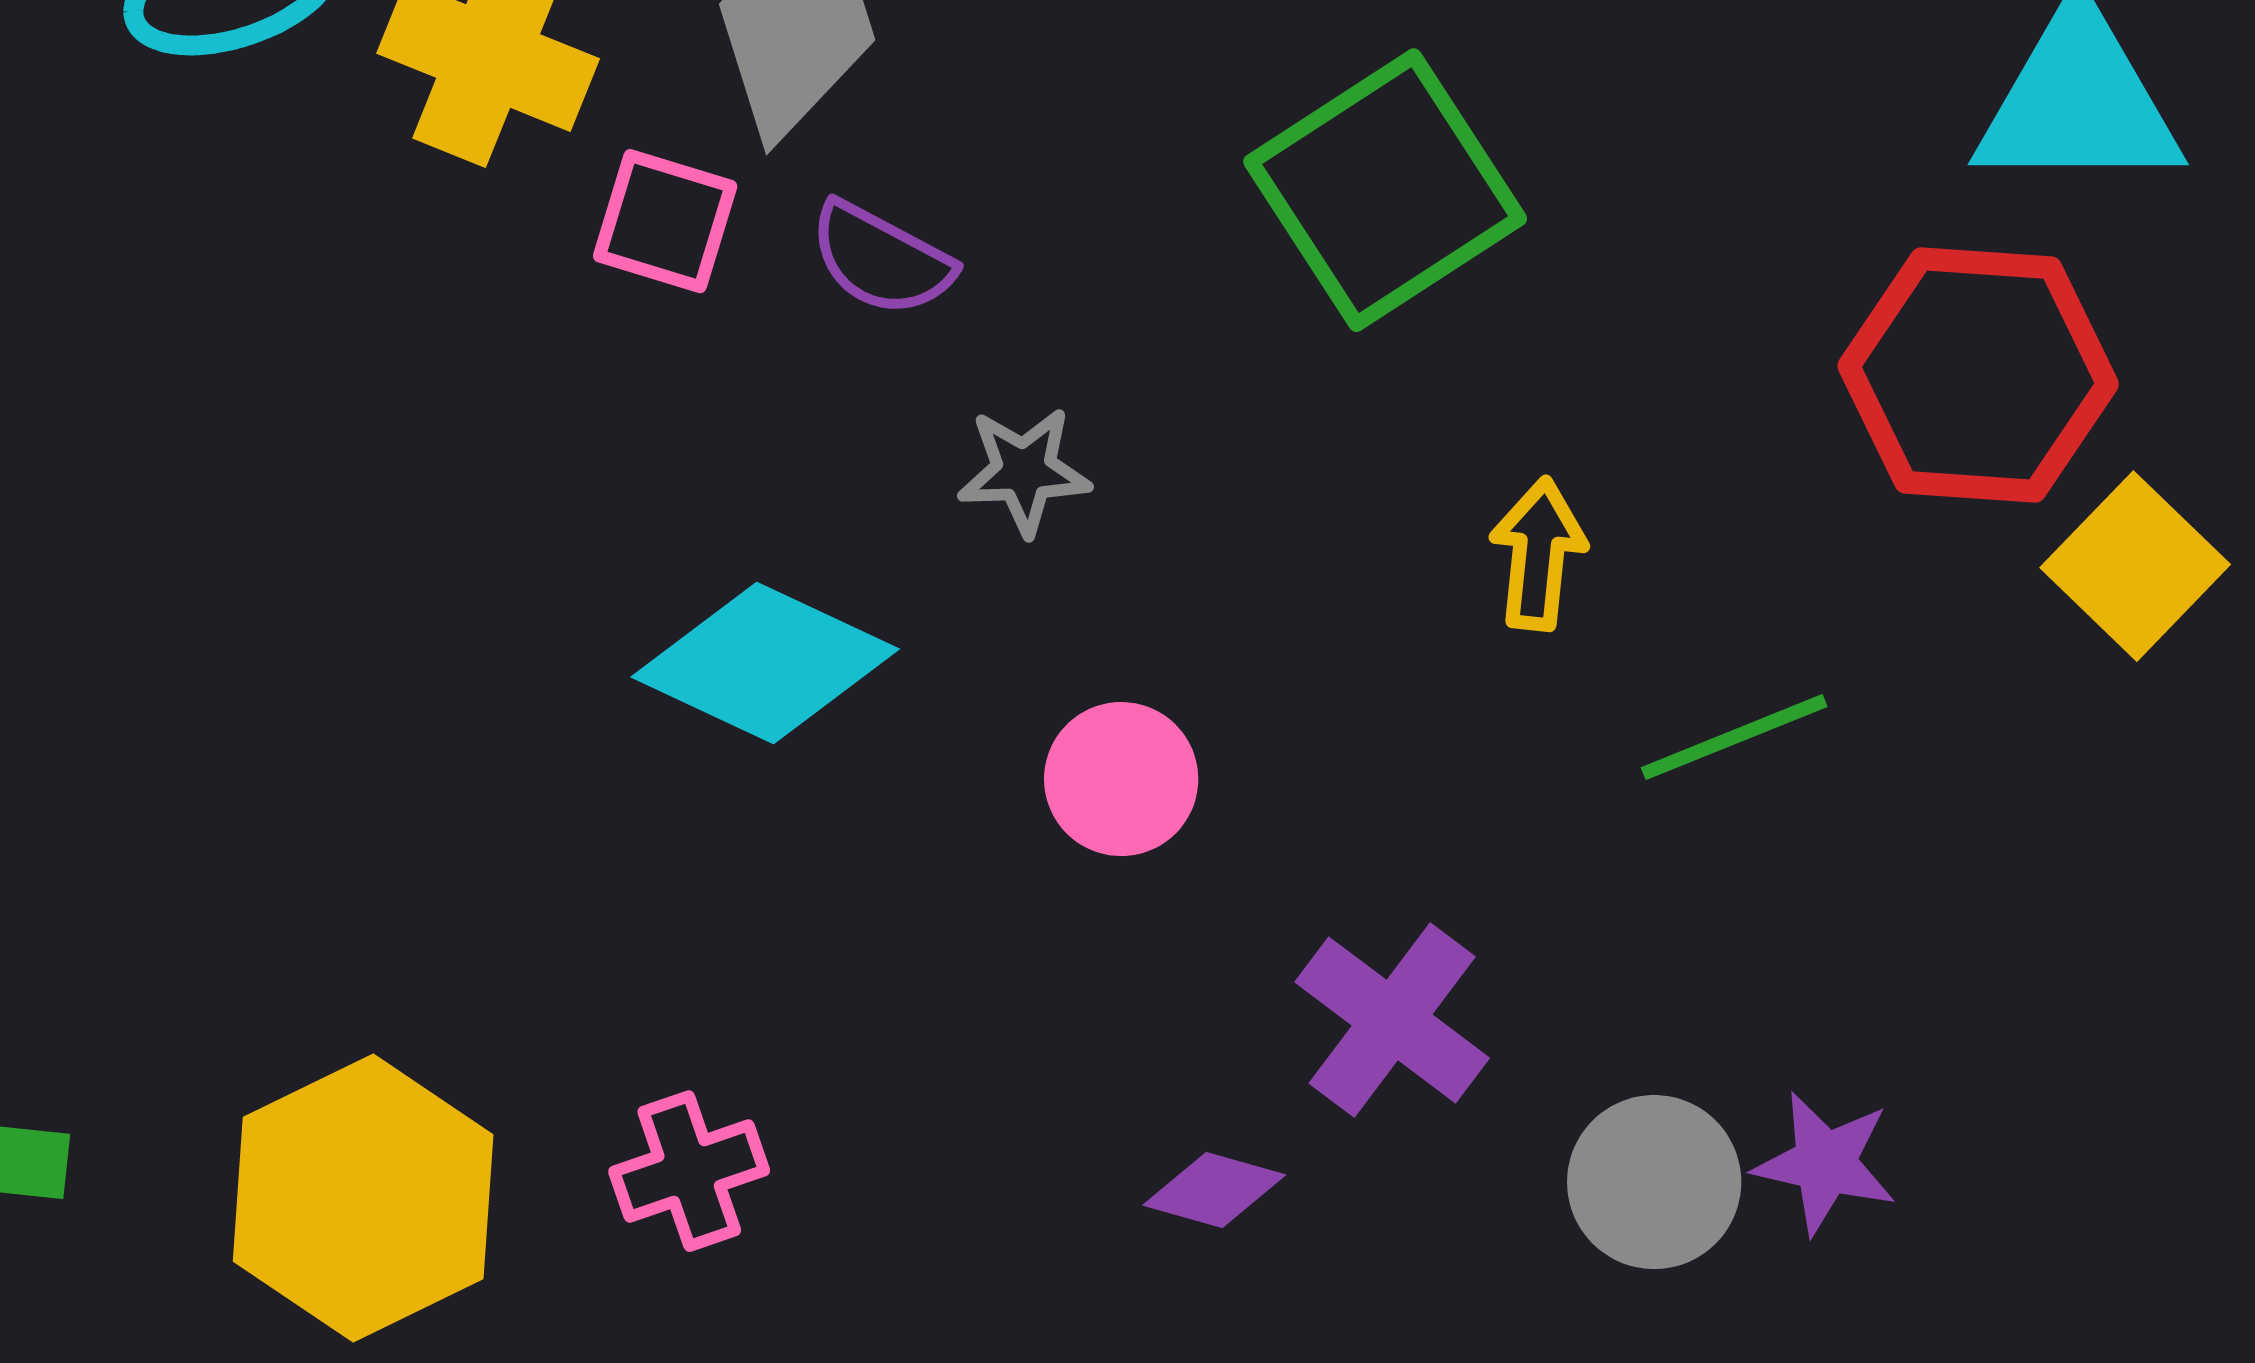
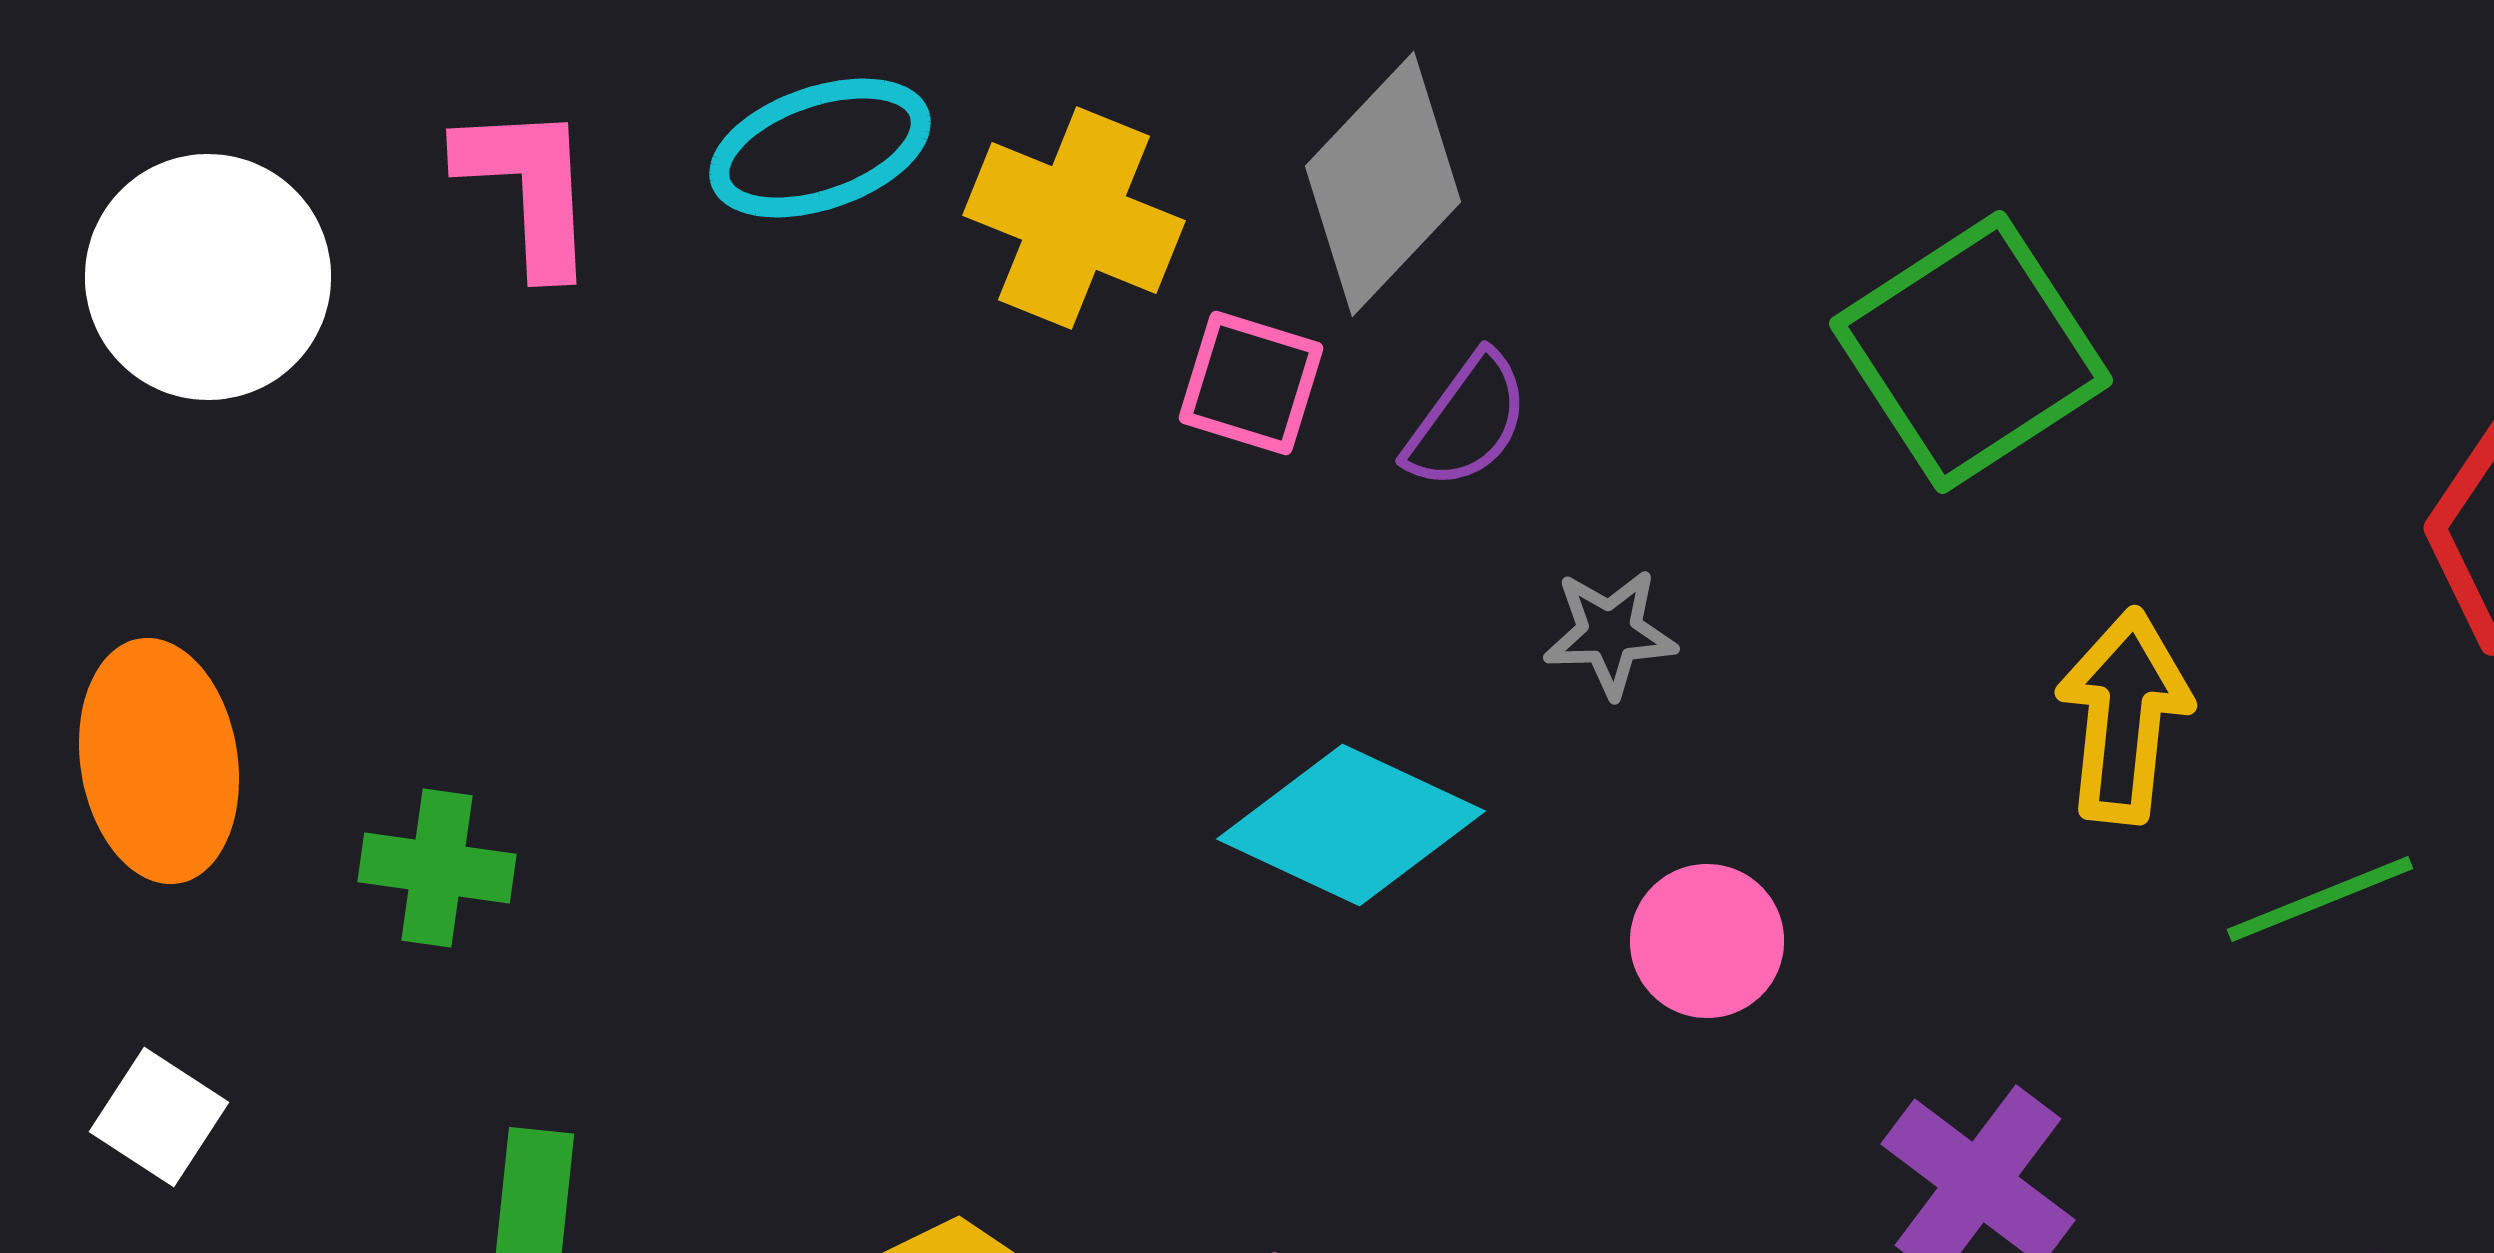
purple semicircle: (881, 259) -> (1467, 421), turned -82
yellow arrow: (1538, 554) -> (2124, 716), size x1.4

